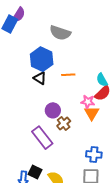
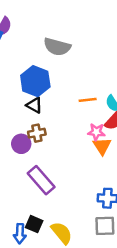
orange line: (68, 75) -> (88, 100), moved
purple circle: (53, 110) -> (21, 144), moved
brown cross: (64, 124) -> (37, 133), moved, turned 32

